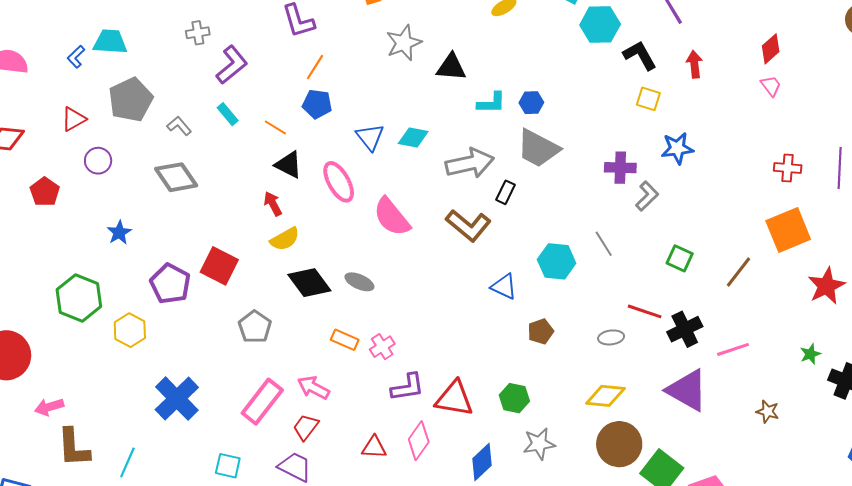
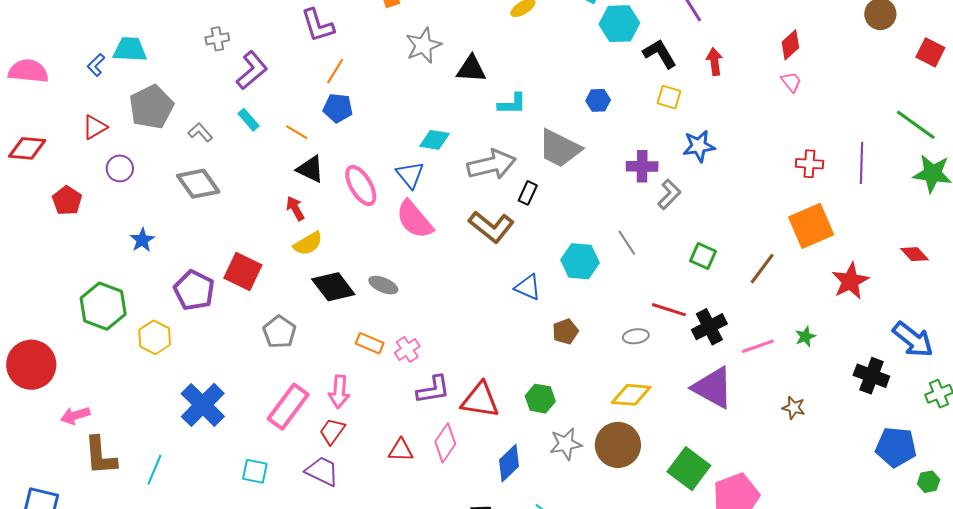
blue hexagon: (531, 103) -> (598, 100), moved
blue triangle: (370, 137) -> (410, 175), moved
green star: (810, 354) -> (805, 337), moved
pink arrow: (313, 388) -> (339, 392), turned -112
brown circle: (619, 444) -> (618, 445), moved

